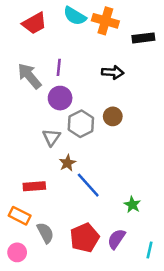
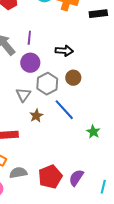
black arrow: (113, 72) -> (64, 51), moved
blue line: (88, 185) -> (64, 110), moved
green star: (132, 205) -> (93, 132), moved
gray semicircle: (45, 233) -> (18, 173), turned -72

